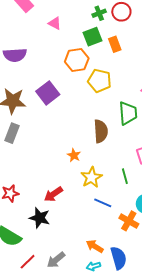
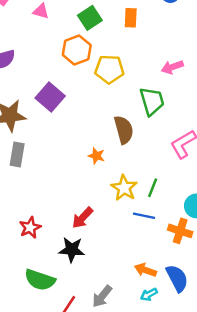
orange rectangle: (115, 44) -> (131, 18), moved, turned 35
orange star: (74, 155) -> (96, 156), moved
green line: (125, 176) -> (153, 188), moved, turned 49

